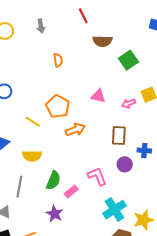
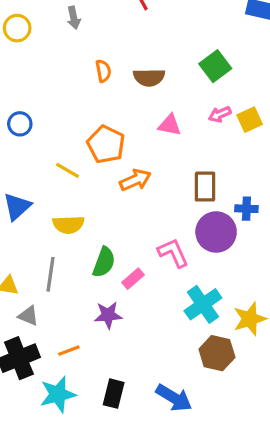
brown semicircle: (102, 41) -> (149, 77), moved
pink arrow: (129, 103) -> (220, 114), moved
purple circle: (125, 164) -> (216, 232), size x1.6
purple star: (55, 214) -> (108, 315), turned -30

